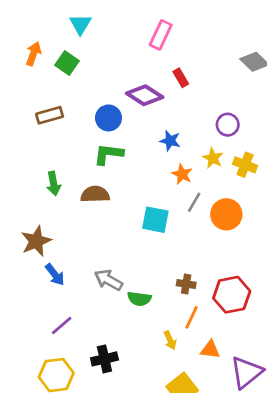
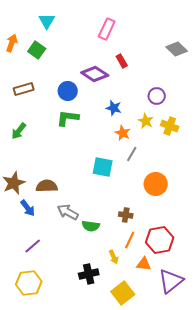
green arrow: (54, 184) -> (19, 131), moved, turned 48
brown semicircle: (95, 194) -> (47, 186), moved
orange circle: (226, 214) -> (156, 184), moved
red hexagon: (232, 295) -> (160, 240), moved
black cross: (104, 359) -> (89, 274), moved

